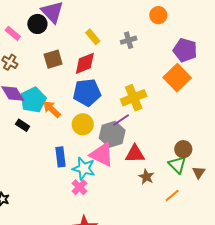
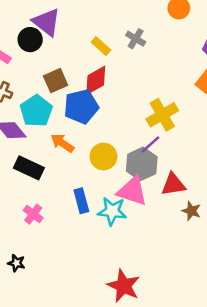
gray cross: (129, 40) -> (136, 39), moved, turned -35
blue pentagon: (87, 93) -> (81, 106), moved
cyan pentagon: (33, 100) -> (36, 111), moved
black rectangle: (23, 125) -> (29, 168), size x1.6
pink cross: (79, 187) -> (33, 214), moved

